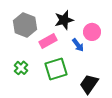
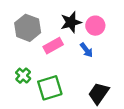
pink circle: (92, 32) -> (95, 26), moved
green square: (56, 69) -> (50, 88), moved

